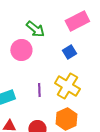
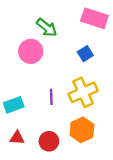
pink rectangle: (77, 21) -> (94, 18), turned 45
yellow cross: (67, 86) -> (83, 92), turned 35

